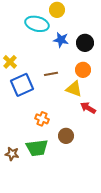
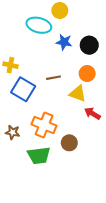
yellow cross: (10, 62) -> (10, 65), turned -32
blue square: (22, 85) -> (23, 89), turned -35
orange cross: (42, 119) -> (44, 125), size x1.6
brown star: (12, 154) -> (13, 132), moved

